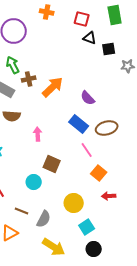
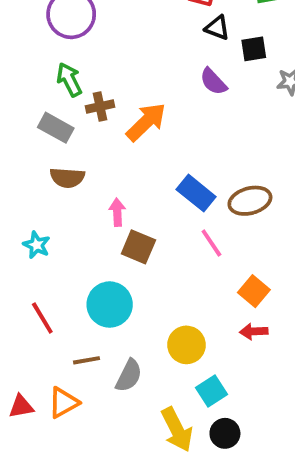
purple semicircle: (88, 98) -> (213, 82), moved
brown square: (52, 164) -> (138, 247), moved
orange square: (99, 173) -> (254, 291), moved
cyan circle: (34, 182) -> (110, 305), size x1.5
brown line: (22, 211) -> (87, 360), turned -32
yellow arrow: (54, 247) -> (177, 429), moved, turned 30

